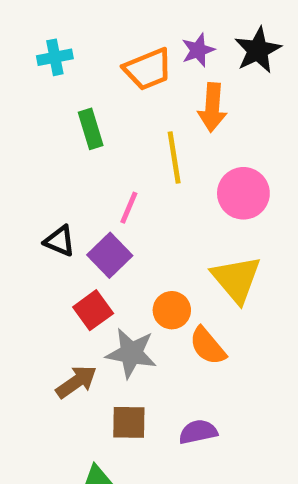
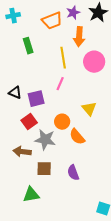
pink circle: (243, 193) -> (94, 62), moved
pink line: (129, 208) -> (60, 84), moved
purple square: (110, 255) -> (36, 99), turned 30
yellow triangle: (236, 279) -> (89, 109), size x0.7
brown arrow: (76, 382) -> (22, 152), turned -138
purple semicircle: (198, 432) -> (73, 173), turned -98

